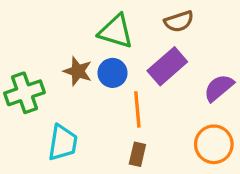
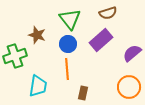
green triangle: (116, 31) -> (70, 19), turned 35
brown star: (78, 71) -> (37, 35), moved
orange line: (137, 109) -> (67, 69), moved

